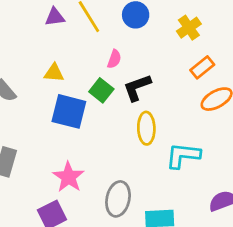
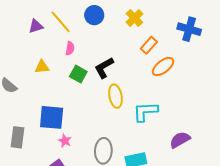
pink semicircle: (114, 59) -> (70, 48), moved
blue square: (69, 111) -> (52, 117), moved
pink star: (68, 177) -> (65, 141), size x0.6

